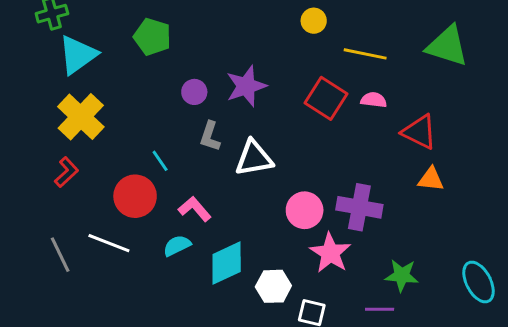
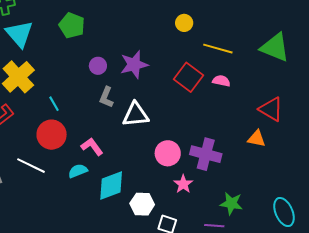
cyan triangle: (78, 55) -> (19, 34), turned -40
red triangle: (419, 132) -> (271, 109), moved
cyan line: (160, 161) -> (54, 104), moved
pink star: (330, 253) -> (183, 184), size x0.7

